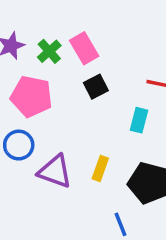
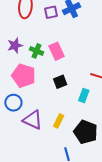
green cross: (49, 51) -> (36, 51), turned -32
black square: (96, 87) -> (60, 82), moved

